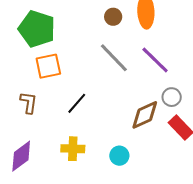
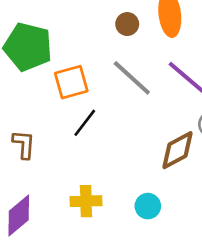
orange square: (48, 66) -> (71, 82), moved
black line: (77, 103) -> (85, 123), moved

